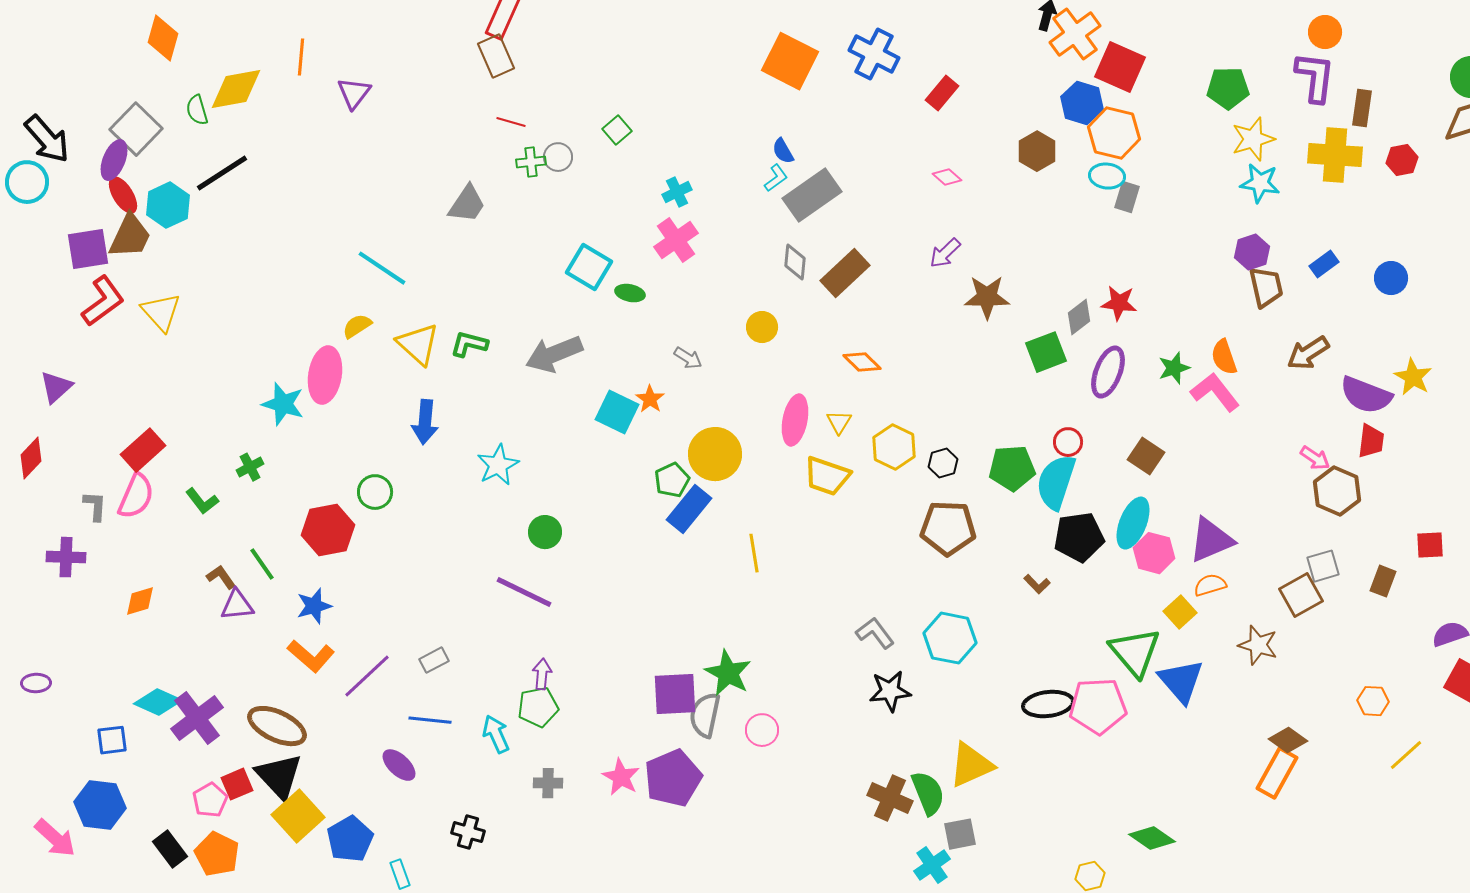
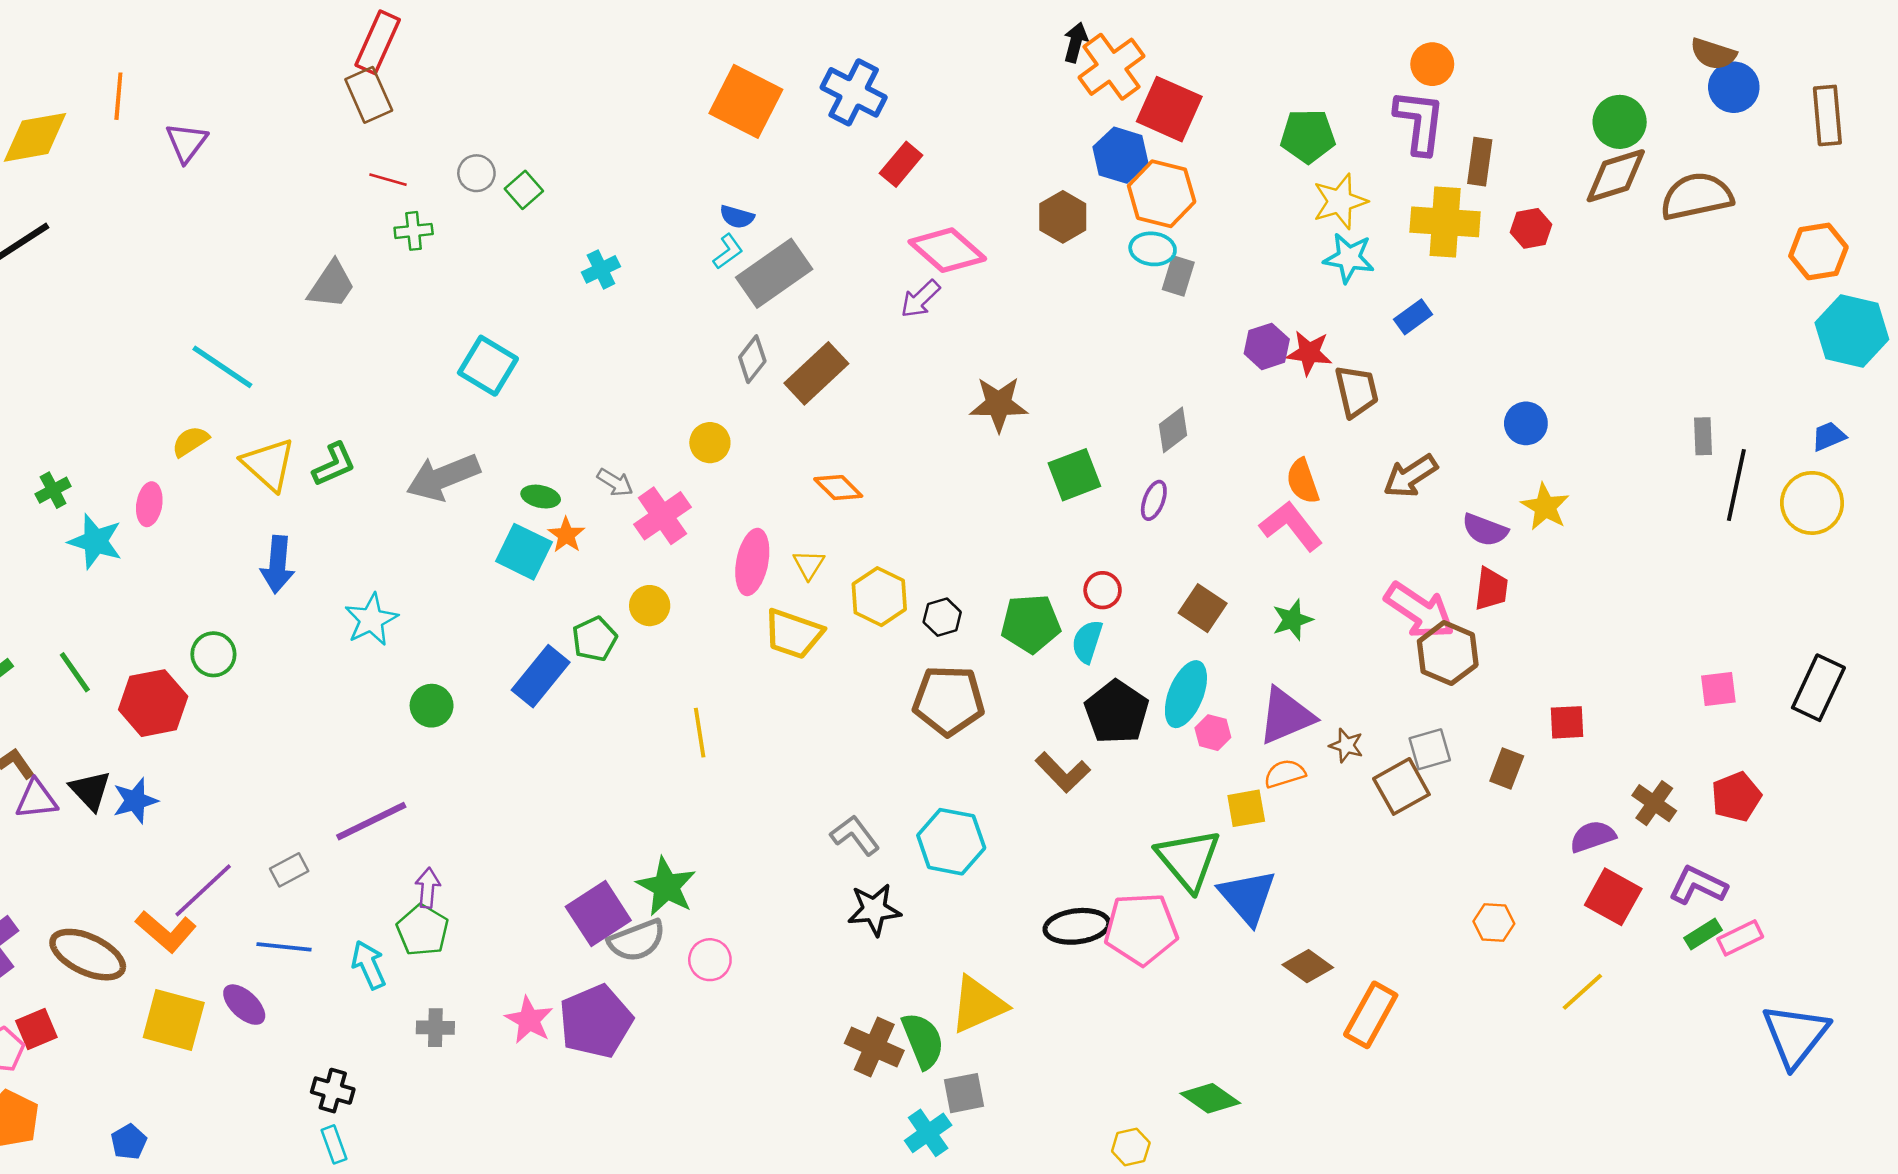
red rectangle: (942, 93) -> (901, 164), moved
blue semicircle: (783, 151) -> (737, 217), turned -44
gray circle: (558, 157) -> (476, 173), moved
pink diamond: (947, 177) -> (947, 250), size x2.0
pink cross: (676, 240) -> (662, 516), moved
purple hexagon: (1252, 252) -> (1267, 346), moved
purple arrow: (945, 253) -> (920, 299), moved
gray diamond: (795, 262) -> (752, 359), turned 33
blue rectangle: (1324, 264) -> (1413, 317), moved
blue circle: (1391, 278) -> (1526, 423), moved
green ellipse: (630, 293) -> (541, 497), moved
red star: (1119, 303) -> (1309, 353), moved
gray diamond: (1079, 317) -> (1173, 430), moved
green L-shape: (469, 344) -> (334, 464), turned 141
green star: (1174, 368) -> (1292, 620), moved
purple ellipse: (1108, 372) -> (1154, 500), size x0.6
pink ellipse: (325, 375) -> (149, 504), size x0.6
purple semicircle: (1366, 395) -> (1485, 530), size x0.7
yellow circle: (715, 454) -> (650, 606), size x0.6
pink arrow: (1315, 458) -> (1419, 611), size x1.8
green cross: (250, 467) -> (53, 490), moved
cyan semicircle: (1056, 482) -> (1087, 642), size x0.6
blue rectangle: (689, 509) -> (541, 676), moved
black pentagon: (1079, 537) -> (1117, 712), turned -30
pink hexagon: (1154, 553) -> (1213, 733), size x0.7
green line: (262, 564) -> (75, 672), moved
brown L-shape: (1037, 584) -> (1063, 772), size x1.6
purple line: (524, 592) -> (371, 821), moved, turned -52
yellow square: (1180, 612) -> (1246, 808), turned 32
brown star: (1258, 645) -> (1346, 745), moved, size x0.7
orange L-shape: (311, 656) -> (166, 931), moved
purple square: (675, 694) -> (598, 913), turned -30
green pentagon: (538, 707) -> (423, 930), turned -30
gray semicircle: (705, 715) -> (637, 940), turned -123
brown diamond: (1288, 740) -> (1308, 966), moved
yellow line: (1406, 755) -> (1582, 992), moved
black triangle: (279, 776) -> (90, 790), moved, size x0.7
yellow square: (298, 816) -> (174, 1020), moved, turned -33
blue pentagon: (350, 839) -> (129, 1142), moved, size x0.6
cyan rectangle: (400, 874) -> (334, 1144), moved

